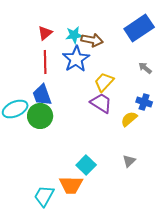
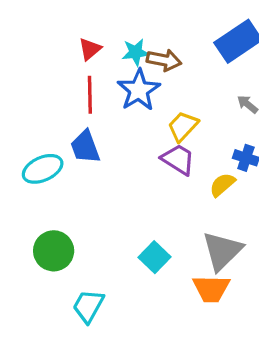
green circle: (40, 116) -> (54, 251), moved
gray triangle: (129, 161) -> (222, 251), size x2.0
orange trapezoid: (71, 185) -> (211, 289), moved

